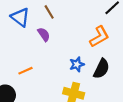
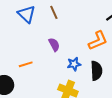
purple semicircle: (44, 34) -> (54, 45), moved
black semicircle: (101, 69) -> (96, 71), turned -36

